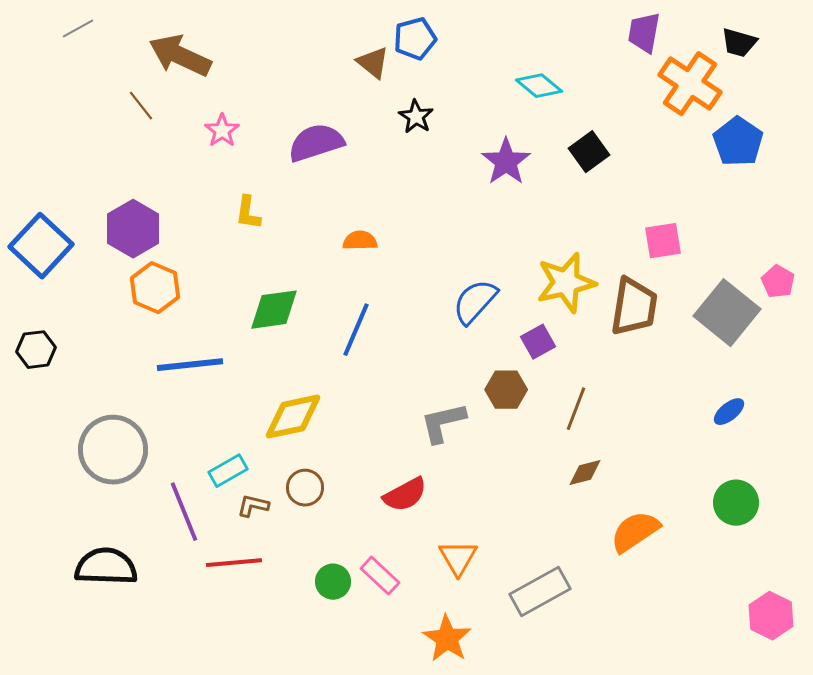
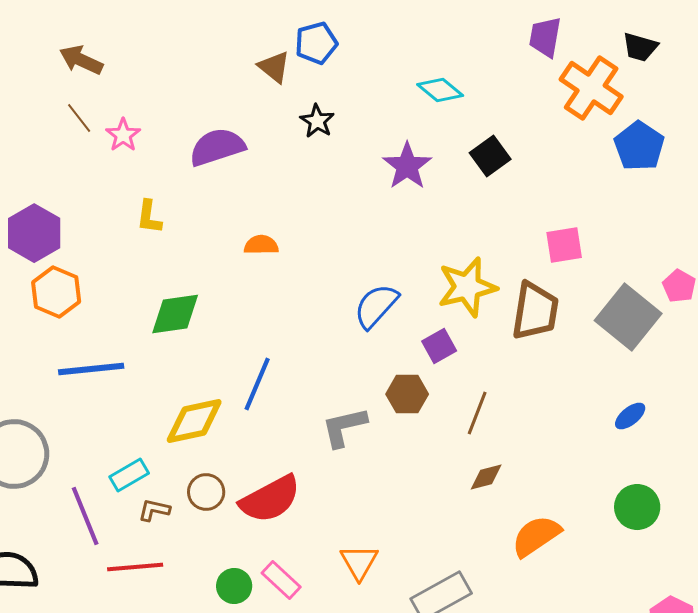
brown arrow: (180, 56) -> (81, 60), size x0.7
brown line: (141, 106) -> (79, 118), moved
blue line: (356, 330) -> (257, 384), moved
red semicircle: (405, 495) -> (270, 499), moved, size x1.4

